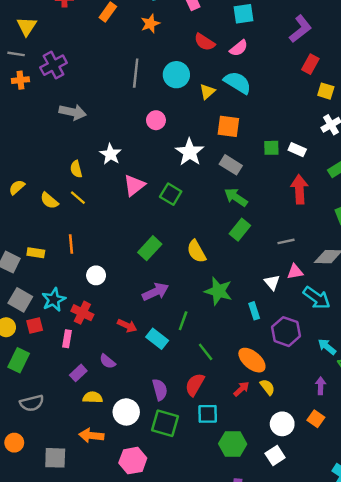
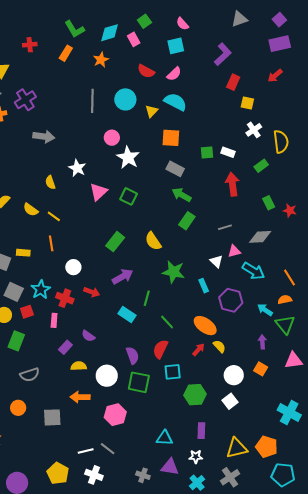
white star: (190, 152) -> (128, 157), moved
yellow line: (78, 198) -> (54, 216), moved
red arrow: (127, 326) -> (92, 292), moved

